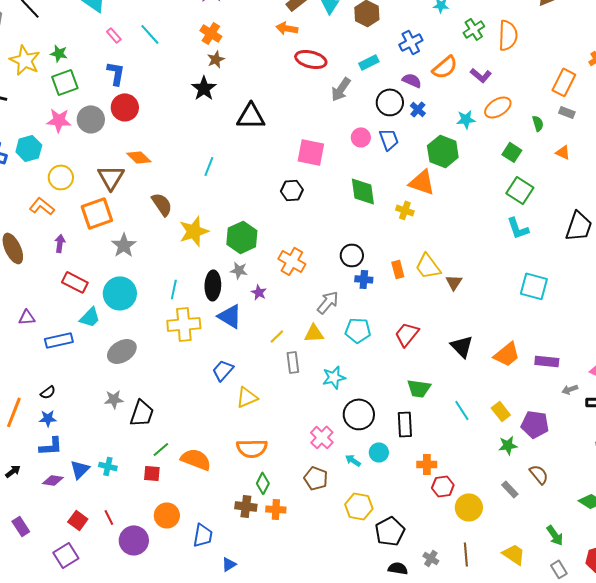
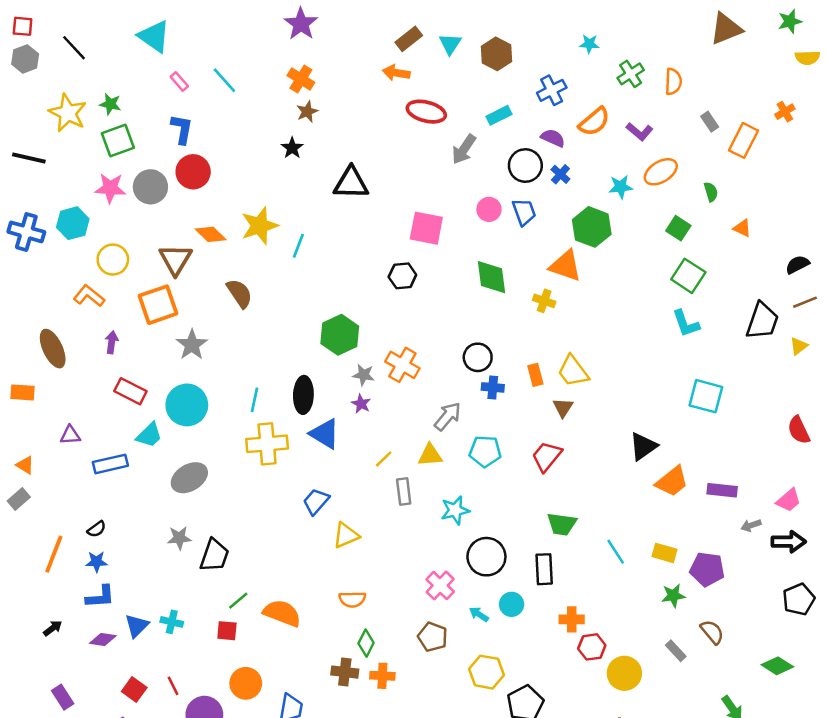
orange semicircle: (508, 35) -> (673, 81), size x0.7
black star: (204, 88) -> (292, 148), size x0.7
gray rectangle: (567, 112) -> (710, 122), moved, turned 35
yellow star: (194, 231) -> (260, 226), moved
gray star: (239, 270) -> (364, 375), moved
brown triangle: (454, 282) -> (563, 407), moved
black triangle: (462, 346) -> (643, 446), moved, turned 40
yellow rectangle: (501, 411) -> (665, 553), turned -36
orange semicircle: (252, 448) -> (352, 599), size x0.7

